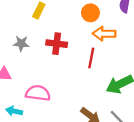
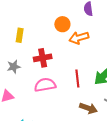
red line: (91, 58) -> (77, 79), moved
pink semicircle: (38, 93) -> (45, 85), moved

